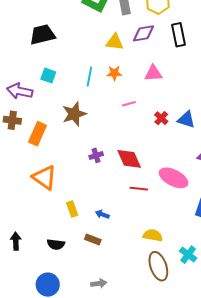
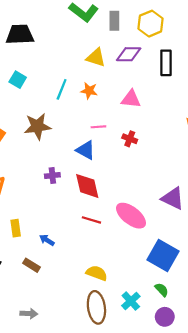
red cross: (161, 118) -> (130, 139), moved, turned -32
blue triangle: (186, 120) -> (86, 150), moved

